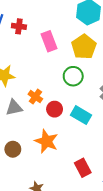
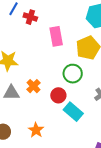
red circle: (55, 109) -> (58, 95), moved
orange star: (46, 141) -> (36, 130), size x0.7

